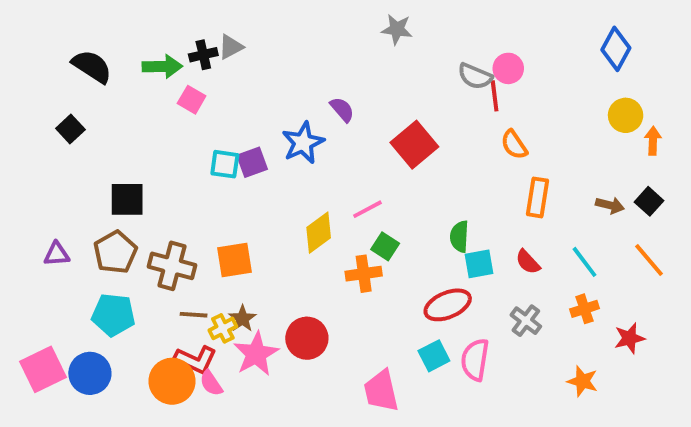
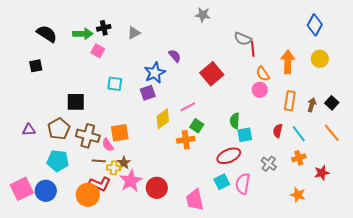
gray triangle: (231, 47) -> (134, 33), moved
pink circle: (508, 68) -> (260, 90), moved
black square: (70, 129) -> (36, 66), turned 32
orange arrow: (653, 141) -> (288, 62), moved, size x1.6
purple square: (252, 162) -> (148, 93), moved
orange rectangle: (538, 197) -> (290, 101), moved
black square: (127, 199) -> (76, 102), moved
brown arrow: (610, 205) -> (312, 105), turned -88
red semicircle: (528, 262) -> (278, 131), moved, turned 56
yellow cross: (223, 328) -> (114, 168), turned 32
red circle: (307, 338) -> (157, 188), moved
pink semicircle: (211, 383) -> (108, 145), moved

